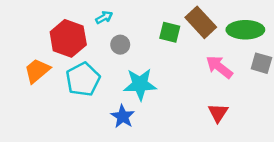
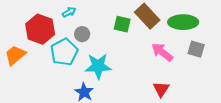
cyan pentagon: (83, 79) -> (64, 52), moved

